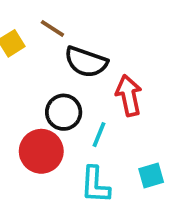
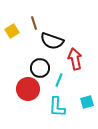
brown line: (52, 28) -> (34, 23), turned 40

